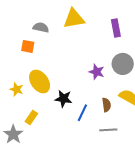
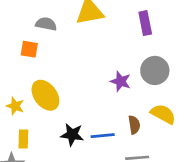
black star: (63, 99) -> (72, 135), moved
blue line: (82, 113) -> (103, 136), turned 60
yellow rectangle: (31, 117) -> (23, 139), moved, turned -32

